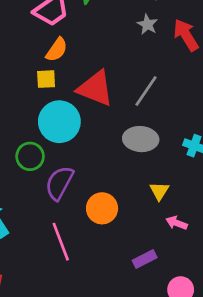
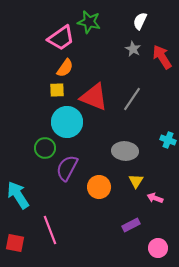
gray ellipse: (141, 139) -> (125, 151), moved
yellow triangle: (159, 191) -> (136, 181), moved
pink line: (61, 242) -> (50, 230), moved

